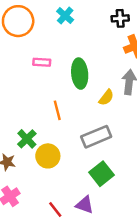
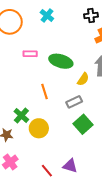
green ellipse: (80, 74) -> (61, 61), turned -65
gray rectangle: (96, 137) -> (74, 102), moved, size x0.7
green square: (101, 174) -> (83, 124), moved

